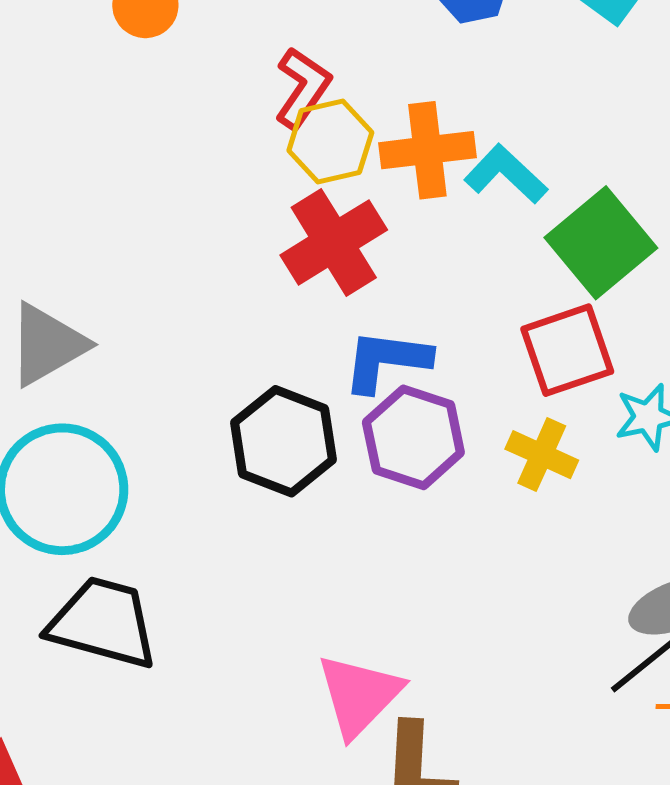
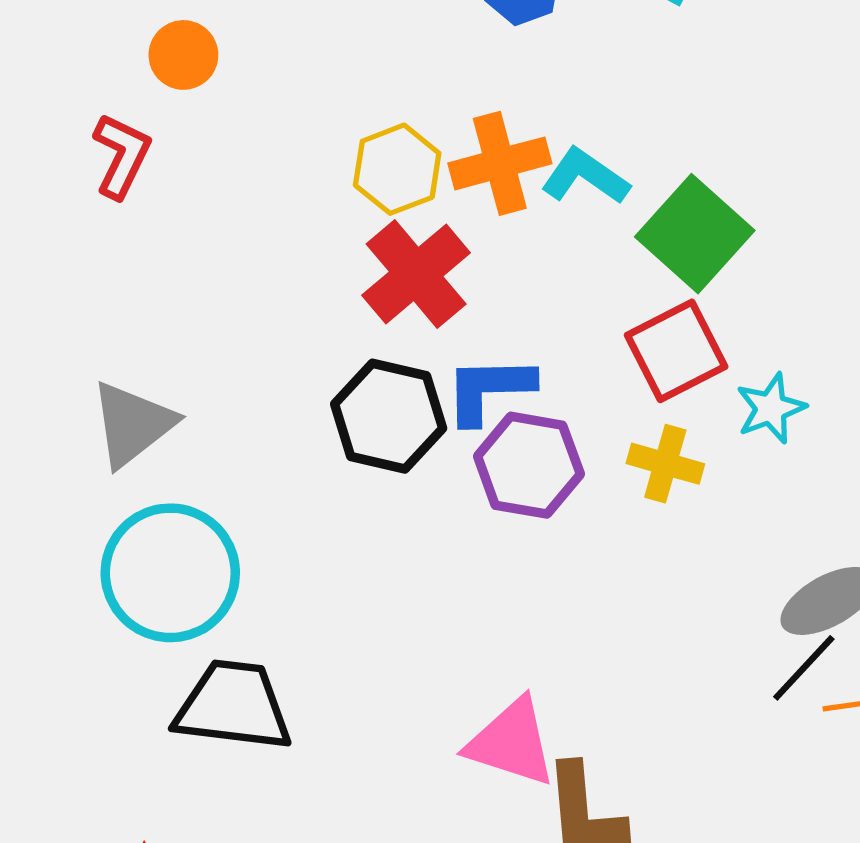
red L-shape: (303, 88) -> (122, 156), moved
black hexagon: (284, 441) -> (389, 416), moved
pink triangle: (359, 695) -> (511, 742), turned -48

